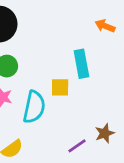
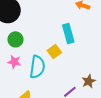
yellow square: (60, 87) -> (54, 51), turned -32

